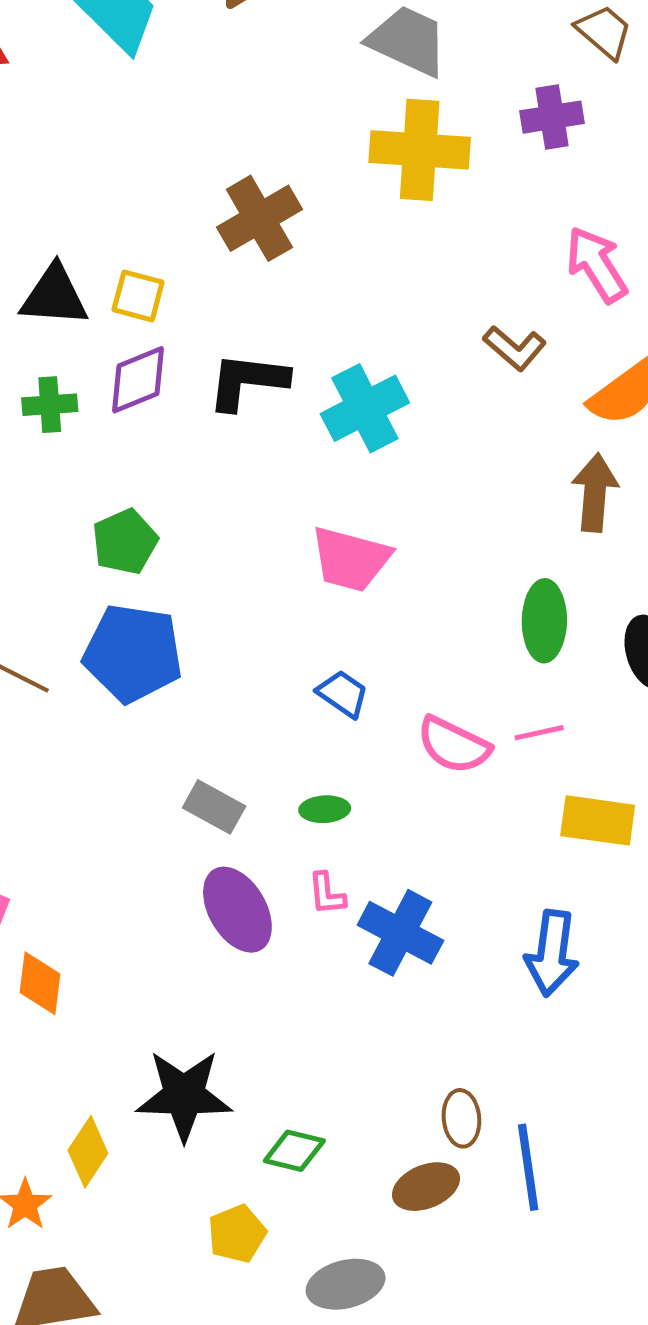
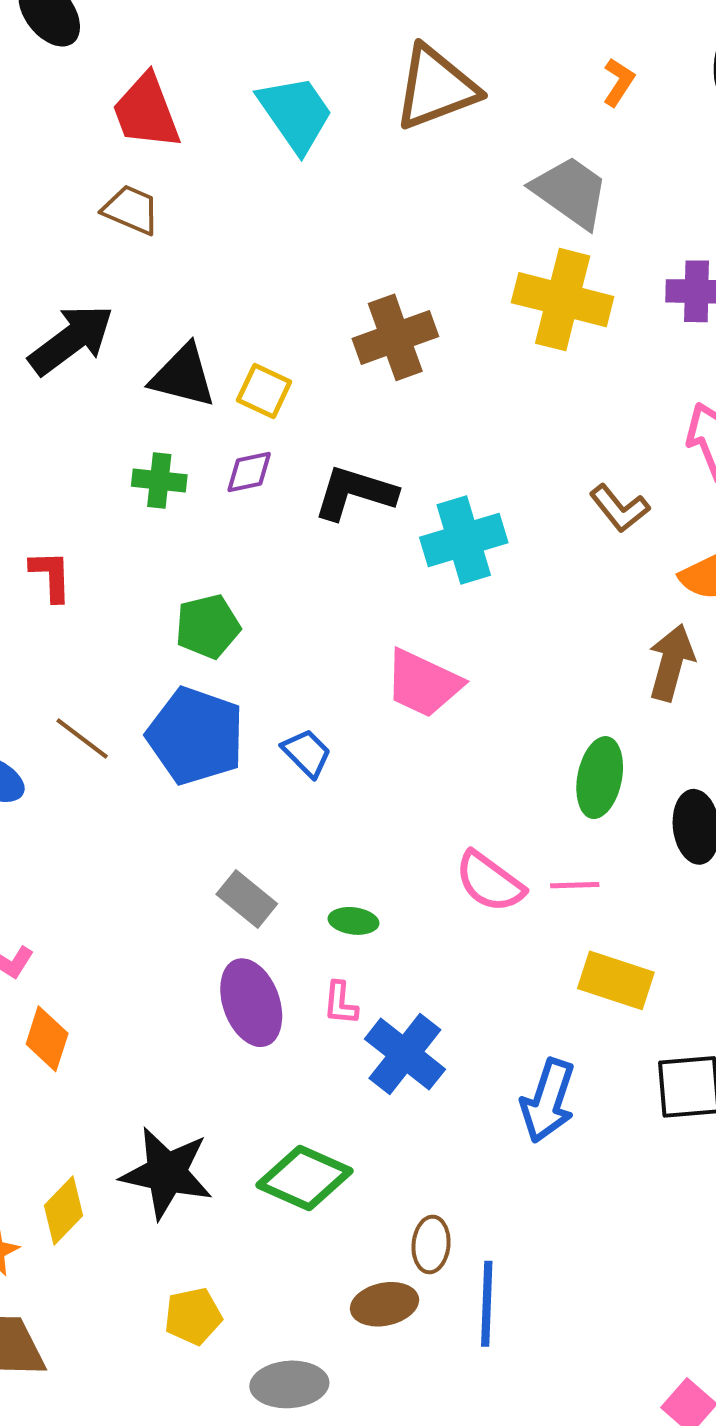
purple diamond: (138, 380) -> (249, 472), size x0.7
blue trapezoid: (343, 694) -> (307, 753), moved
green diamond: (294, 1151) -> (305, 1178), moved, size x1.5

